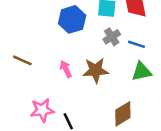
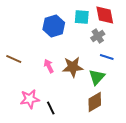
gray cross: (112, 37) -> (98, 36), moved
blue line: (137, 44) -> (107, 57), moved
green triangle: (142, 72) -> (97, 77), moved, turned -36

